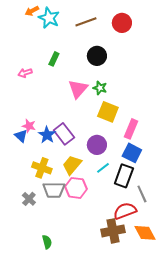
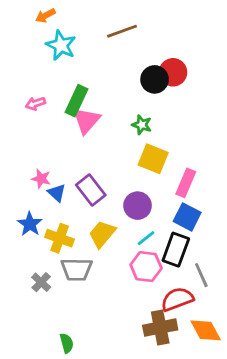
cyan star: (49, 18) -> (61, 45), moved
red circle: (122, 23) -> (173, 72), moved
black circle: (97, 56) -> (155, 79), moved
green rectangle: (54, 59) -> (77, 101), moved, size x1.5
pink triangle: (78, 89) -> (86, 121), moved
blue star: (47, 135) -> (30, 224), moved
blue triangle: (21, 136) -> (57, 193), moved
pink hexagon: (76, 188) -> (146, 267), moved

